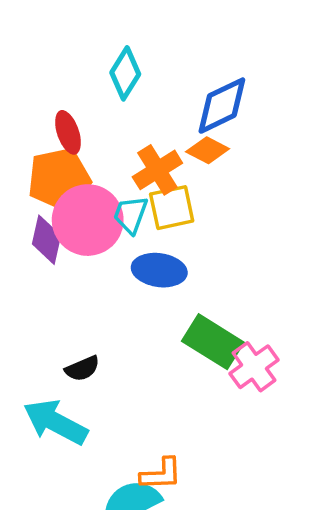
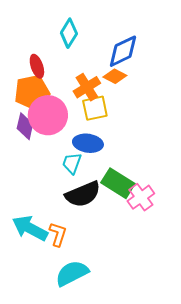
cyan trapezoid: (131, 215) -> (72, 163), moved
black semicircle: (82, 369) -> (83, 194), moved, size x1.8
orange L-shape: (161, 474) -> (58, 234), moved, turned -70

